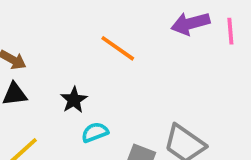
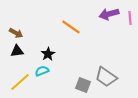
cyan semicircle: (95, 132) -> (42, 71), moved

